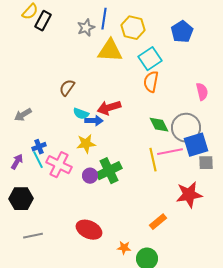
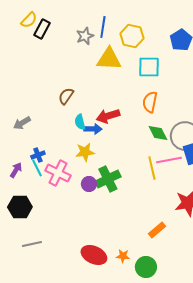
cyan square: (150, 59) -> (149, 67), turned 35
orange semicircle: (151, 82) -> (150, 102), moved
cyan semicircle: (81, 114) -> (80, 122), turned 56
red ellipse: (89, 230) -> (94, 255), moved

